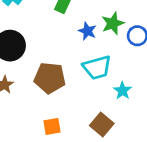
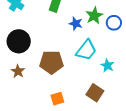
cyan trapezoid: (97, 67) -> (86, 50), turned -30

